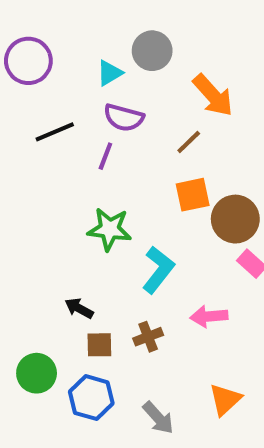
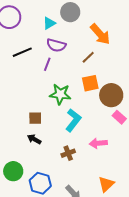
green star: (110, 229) -> (60, 94), moved
brown square: (99, 345) -> (35, 118), moved

